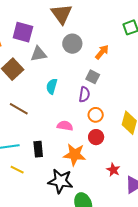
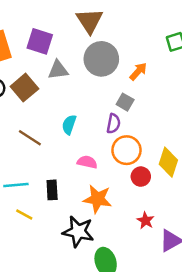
gray circle: (72, 44) -> (101, 59), size x1.4
cyan semicircle: (52, 86) -> (69, 125), moved
orange circle: (96, 115) -> (126, 150), size x1.5
red circle: (96, 137) -> (141, 177), moved

